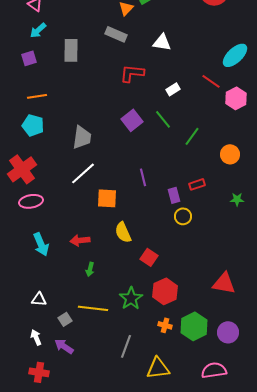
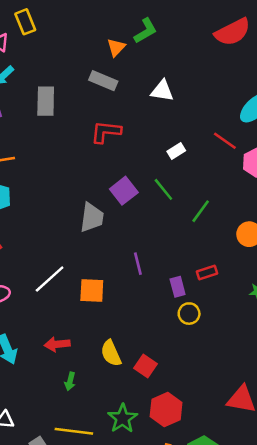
red L-shape: (132, 73) -> (106, 132), moved
gray trapezoid: (82, 137) -> (92, 218), moved
white line: (83, 173) -> (50, 279), moved
yellow semicircle: (123, 232) -> (111, 353), moved

